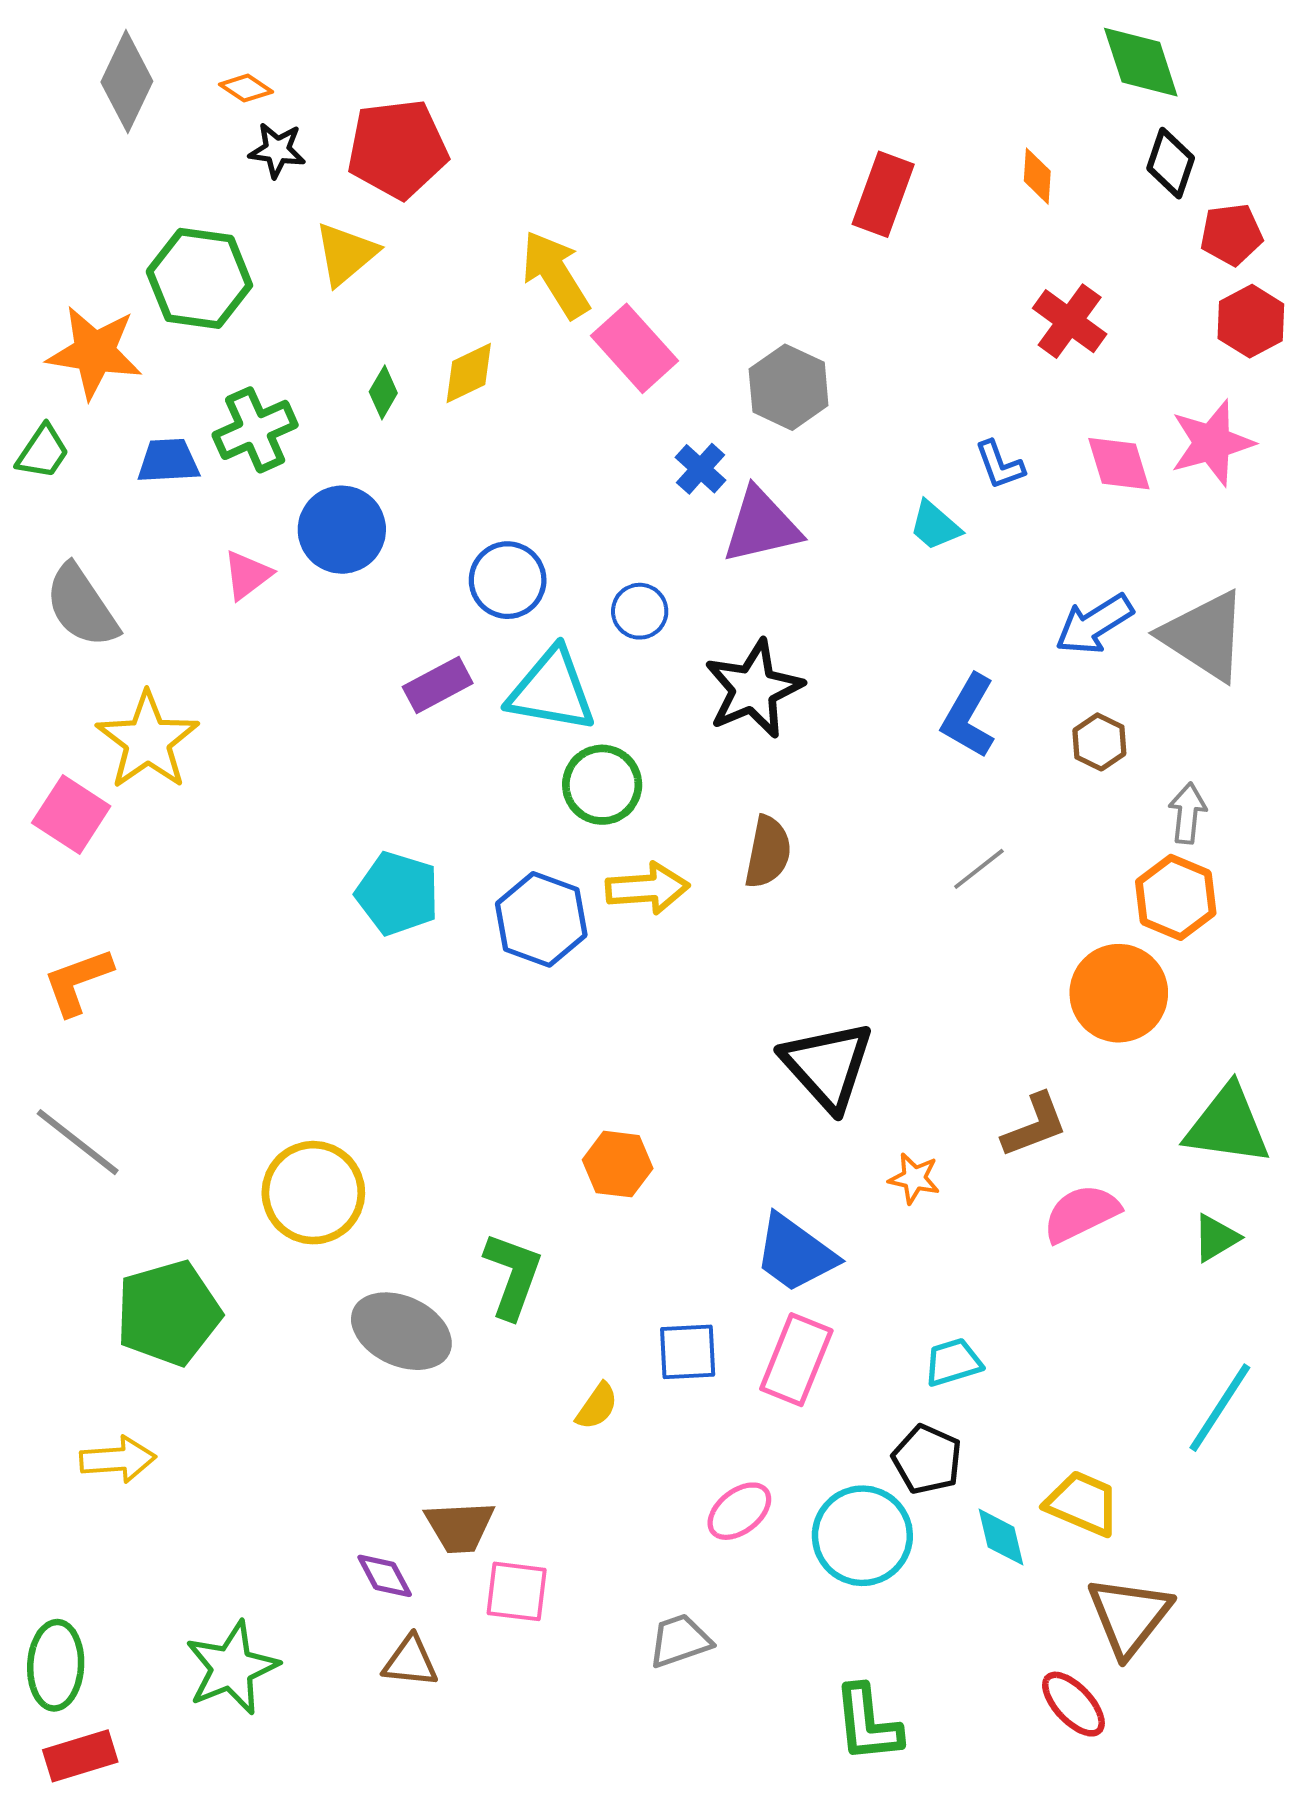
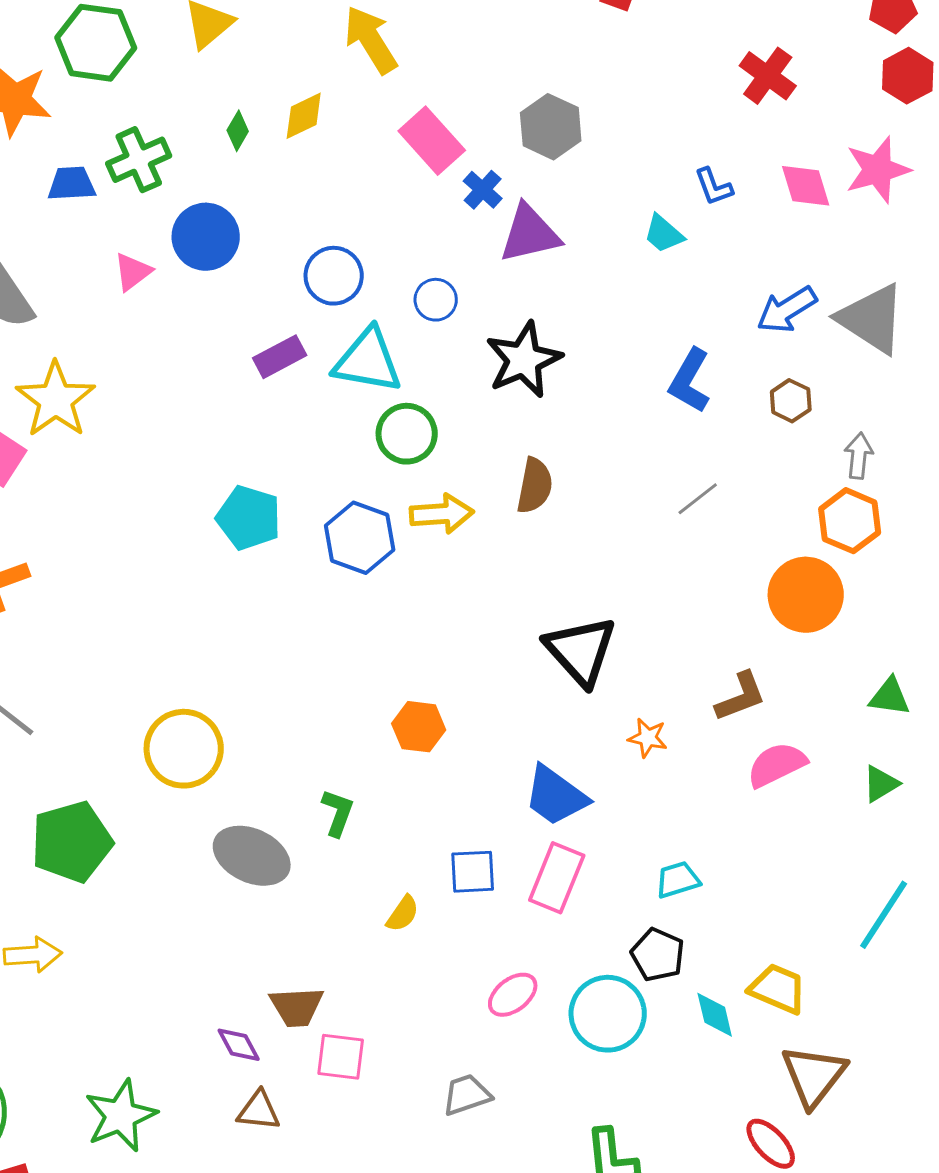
pink rectangle: (634, 348) -> (432, 141), moved
green triangle: (1228, 1125) -> (890, 697), size x0.6
green L-shape: (513, 1275) -> (338, 813), size x0.7

